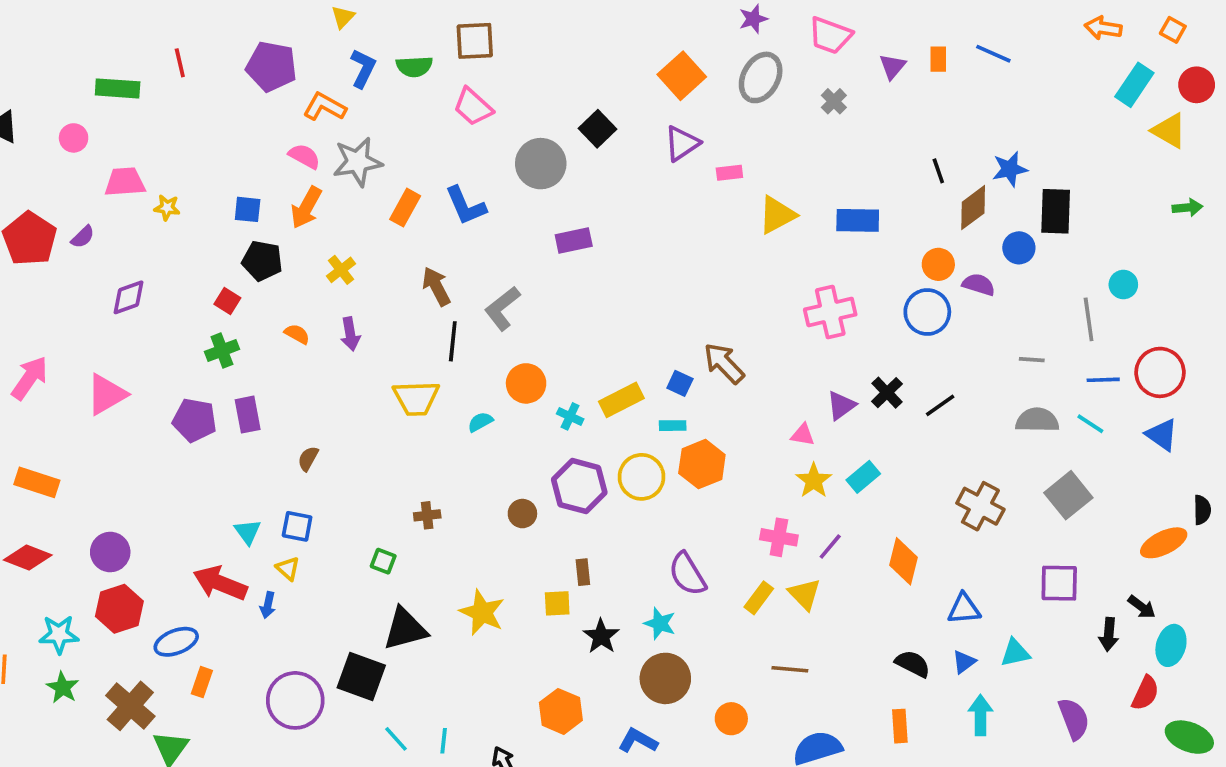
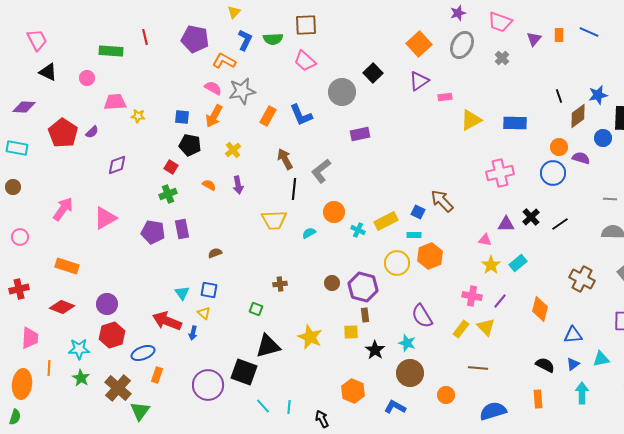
purple triangle: (841, 405) -> (506, 224), turned 36
brown semicircle: (308, 459) -> (215, 253), turned 40
purple hexagon: (579, 486) -> (363, 287), moved

